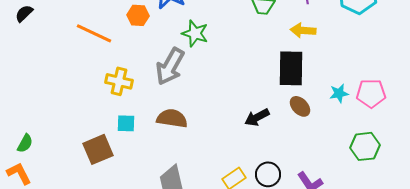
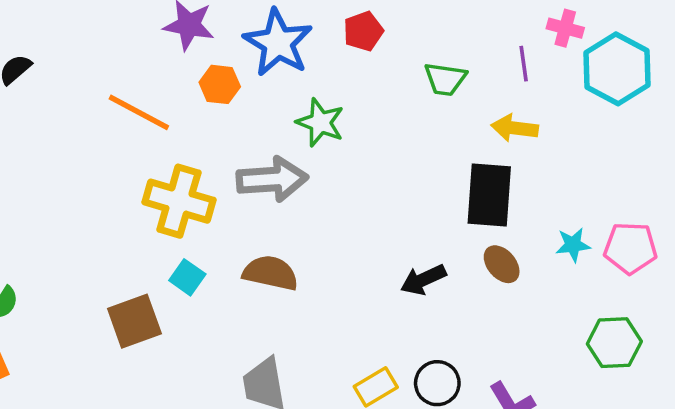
gray arrow: (170, 66) -> (272, 179), turned -126
yellow cross: (119, 81) -> (179, 201), size x1.4
cyan square: (126, 123) -> (187, 277), turned 30

